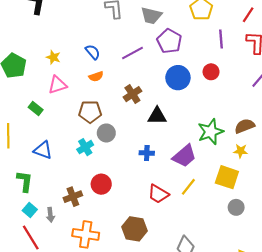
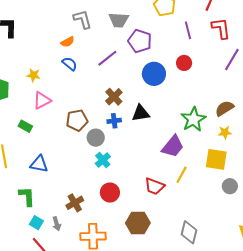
orange semicircle: (96, 76) -> (68, 42), moved
cyan cross: (85, 147) -> (103, 160), moved
blue cross: (147, 153) -> (114, 121), moved
red circle: (101, 184) -> (110, 193), moved

